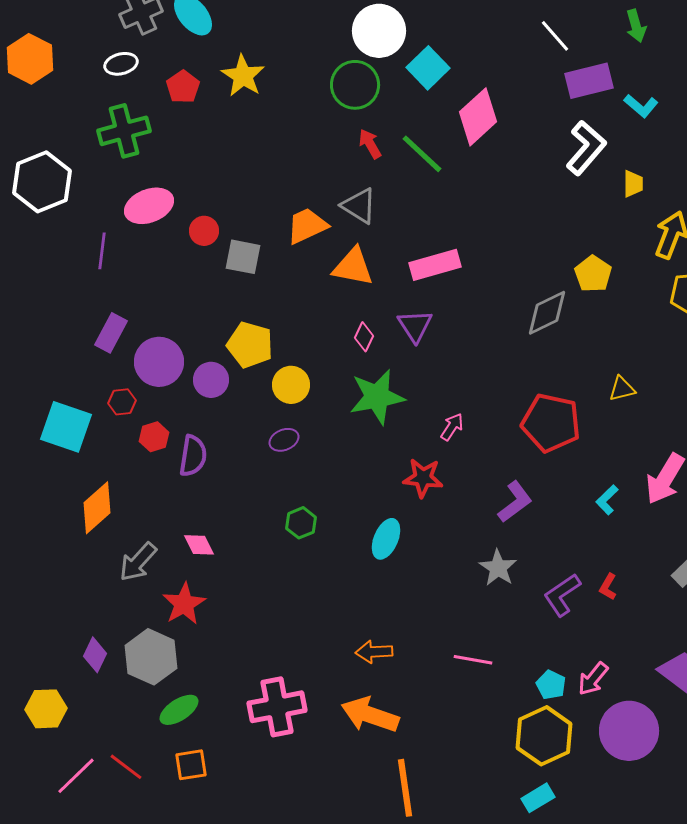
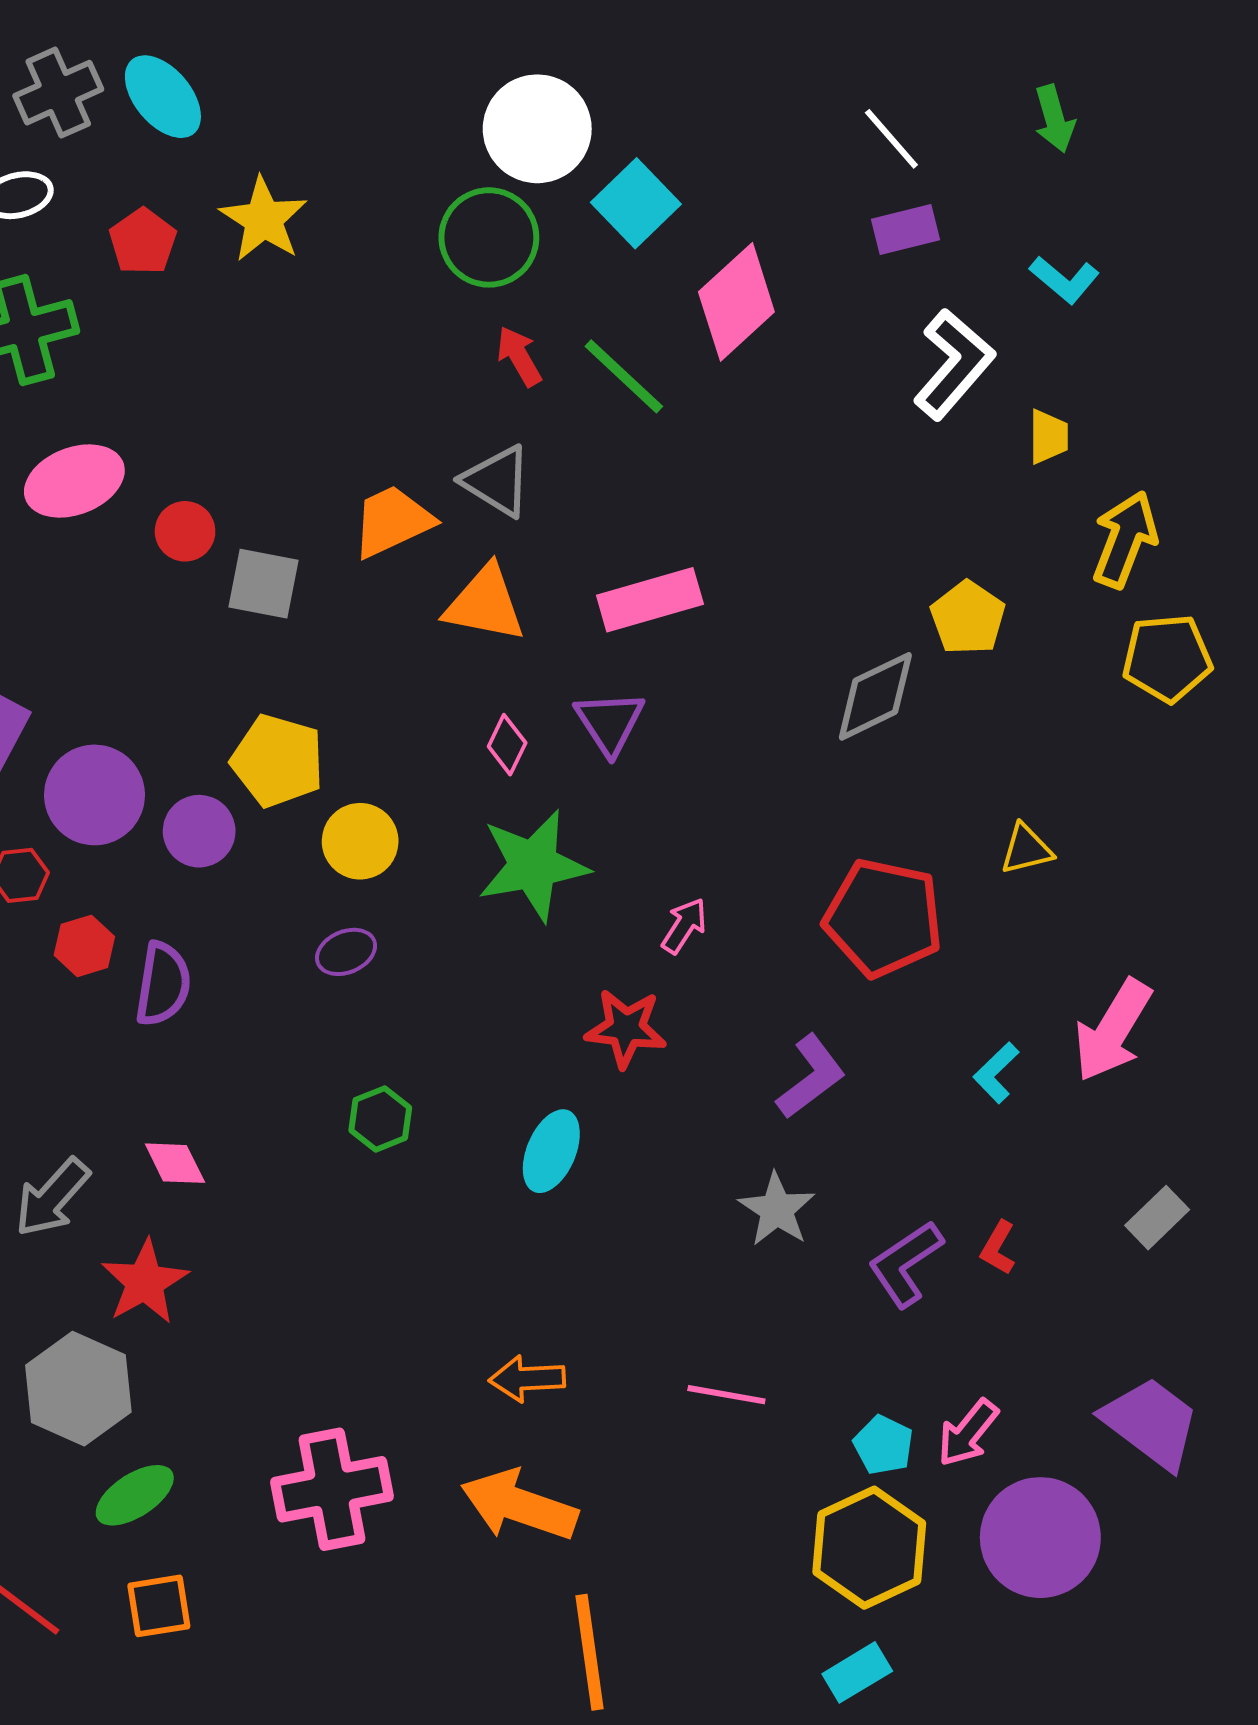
purple rectangle: (589, 81) -> (906, 229), moved, size x0.7

